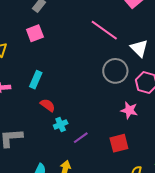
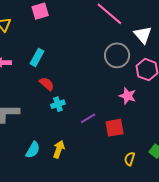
purple line: (81, 138) -> (88, 118), moved

